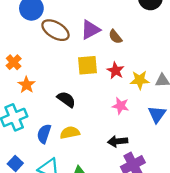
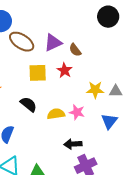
yellow square: (88, 65) -> (38, 73), moved
red star: (116, 71) -> (65, 70), moved
yellow semicircle: (70, 133) -> (56, 114), moved

